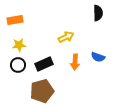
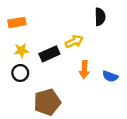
black semicircle: (98, 13) -> (100, 17), moved
blue semicircle: (98, 57) -> (110, 76), moved
black rectangle: (44, 64) -> (49, 54), moved

